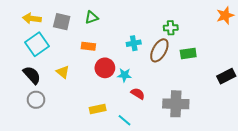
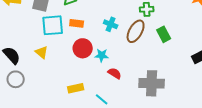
cyan cross: (134, 43) -> (111, 24), turned 32
cyan square: (37, 44) -> (53, 25), moved, turned 30
orange rectangle: (88, 46) -> (77, 23), moved
green rectangle: (188, 53) -> (164, 34), turned 70

